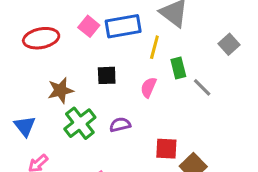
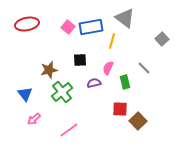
red ellipse: (41, 38) -> (27, 24), moved
green rectangle: (178, 68) -> (125, 82), moved
purple semicircle: (120, 125) -> (94, 83), moved

